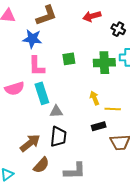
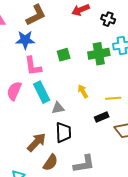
pink semicircle: (15, 89) -> (14, 91), turned 138
yellow arrow: (94, 98) -> (83, 91), moved

